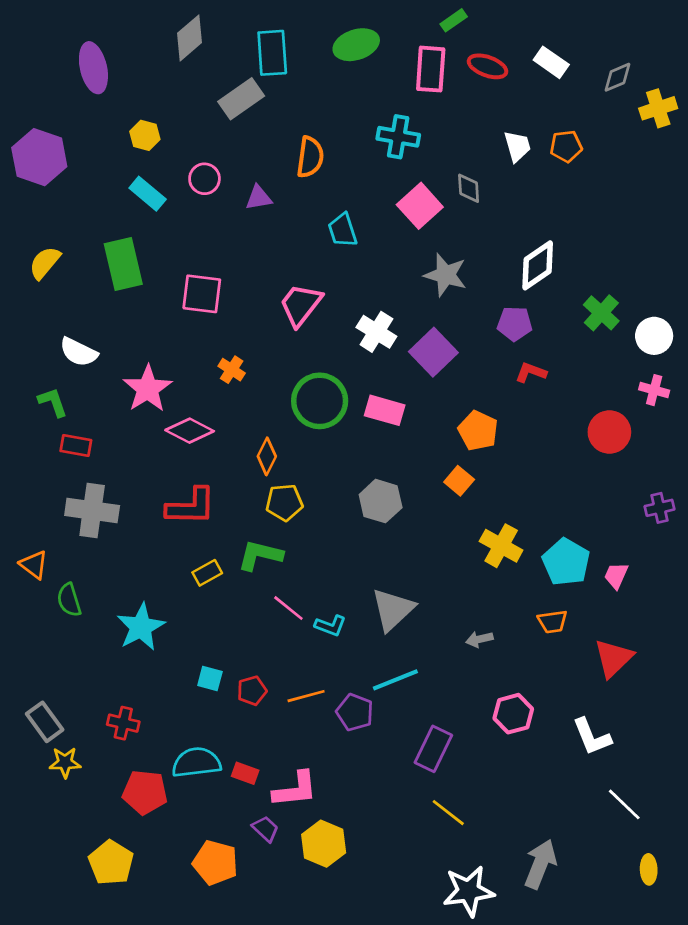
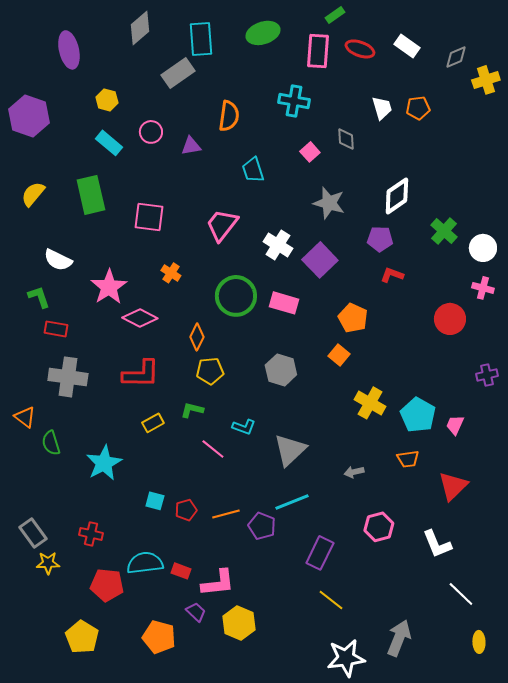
pink square: (420, 206) -> (310, 152), size x0.6
green L-shape: (260, 555) -> (192, 410), size x0.7
cyan L-shape: (330, 626) -> (244, 427), moved

